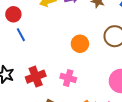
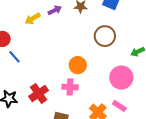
orange circle: (80, 44) -> (78, 65), moved

